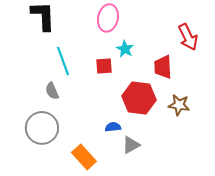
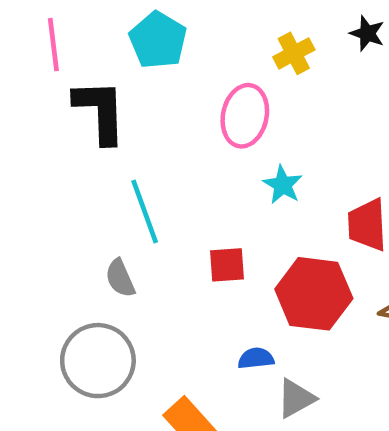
red square: (104, 66) -> (227, 265), moved

